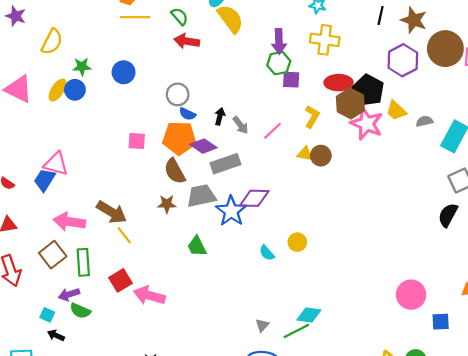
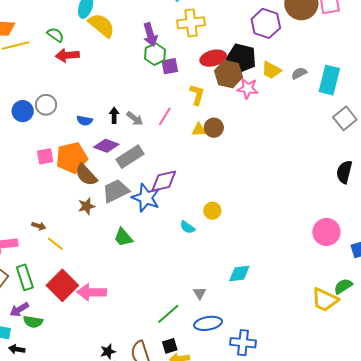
blue circle: (124, 72) -> (23, 111), moved
gray circle: (178, 94) -> (46, 105), moved
pink star: (367, 124) -> (248, 89), size x0.7
orange pentagon: (179, 138) -> (72, 158), moved
brown arrow: (112, 212) -> (39, 226), size x0.5
black semicircle: (448, 215) -> (344, 172), moved
red square: (120, 280) -> (62, 285), size x1.4
green line: (296, 331) -> (168, 314), moved

